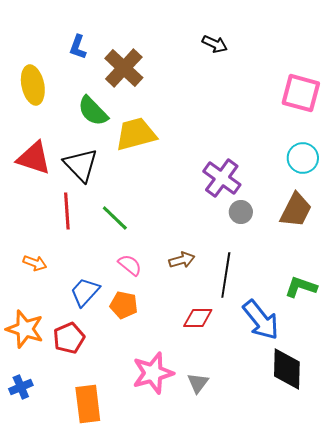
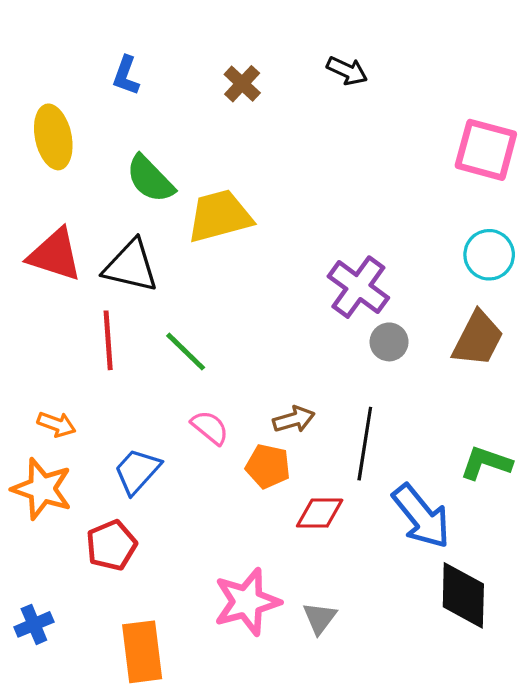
brown cross: (124, 68) -> (242, 84), moved, size x0.6
black triangle: (81, 165) -> (131, 266), turned -33
orange pentagon: (124, 305) -> (268, 466), moved
orange star: (25, 329) -> (42, 489), moved

